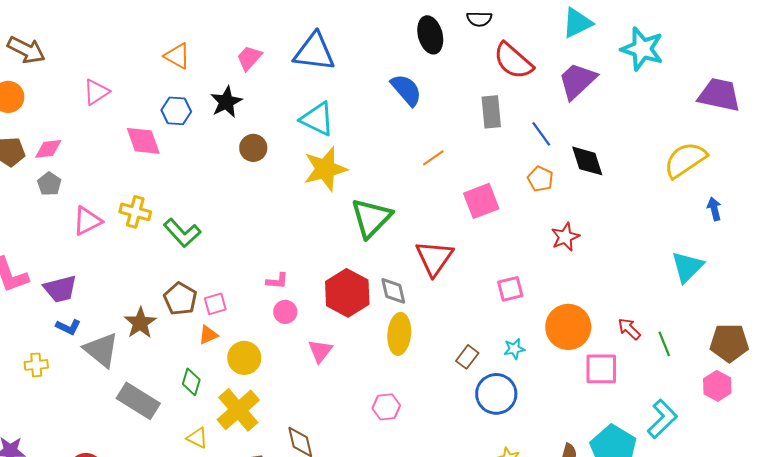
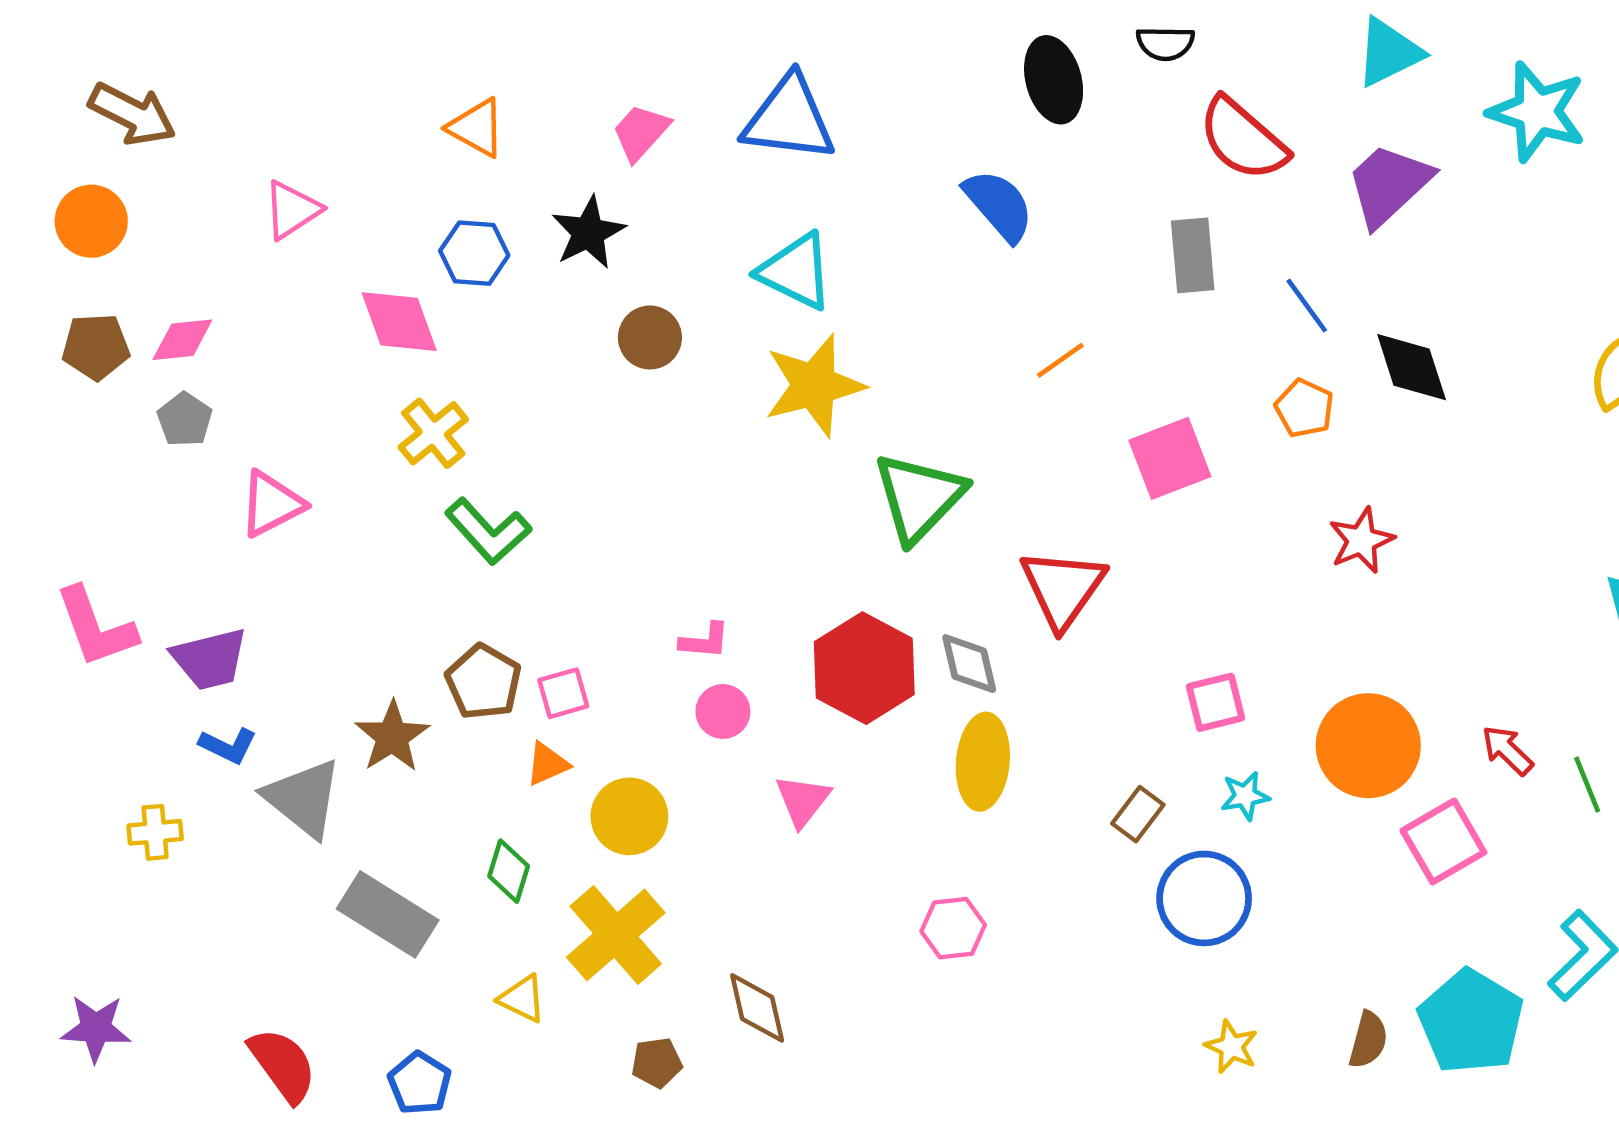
yellow cross: (135, 212) -> (433, 433), moved, turned 36
pink square: (510, 289) -> (1215, 702), moved
pink square: (601, 369) -> (1443, 841), turned -30

